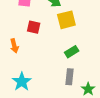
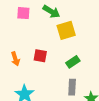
red square: (34, 27) -> (40, 56), moved

